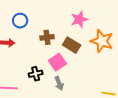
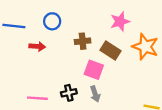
pink square: (57, 62) -> (94, 70), turned -36
black cross: (36, 74) -> (69, 93), moved

